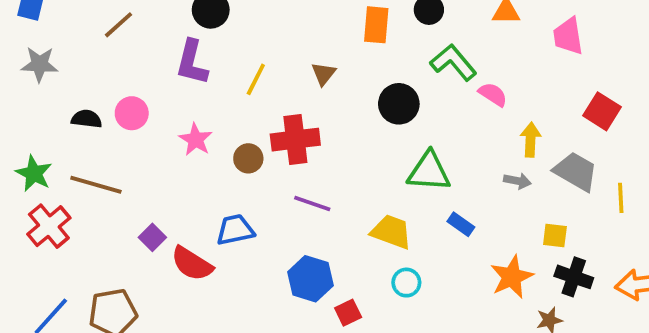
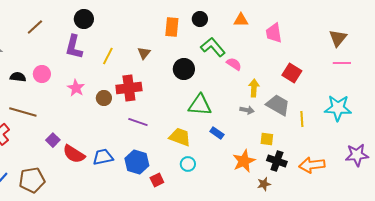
blue trapezoid: (235, 230) -> (103, 157), moved

